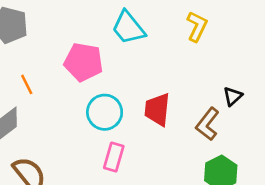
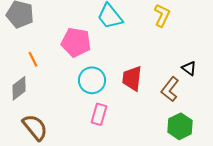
black triangle: (233, 96) -> (189, 68), turned -42

